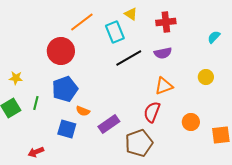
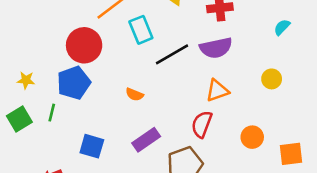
cyan rectangle: (115, 32) -> (141, 30), moved
purple semicircle: (163, 53) -> (216, 48), size x1.4
blue pentagon: (65, 89) -> (74, 83), moved
orange semicircle: (83, 111) -> (135, 94), moved

